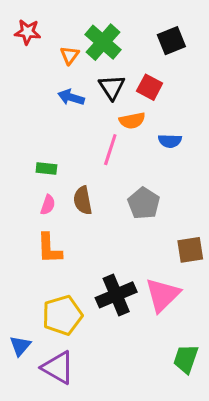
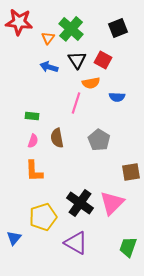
red star: (28, 32) -> (19, 22), size x1.5
black cross: (116, 295) -> (80, 203), turned -32
purple triangle: (58, 368) -> (76, 243), moved

